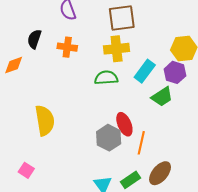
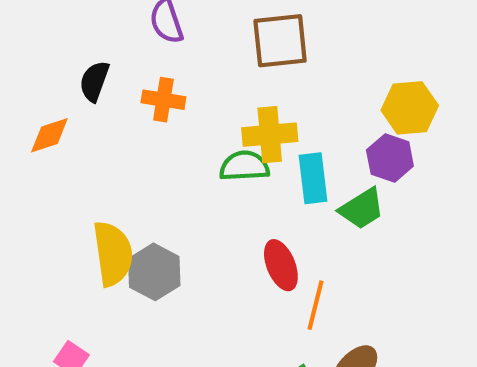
yellow cross: (117, 49) -> (270, 135), moved
cyan rectangle: (145, 71) -> (313, 178), moved, turned -45
gray hexagon: (109, 138) -> (154, 272), moved

